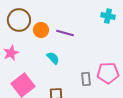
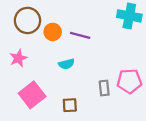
cyan cross: (108, 16) -> (129, 16), size x1.5
cyan semicircle: (53, 58) -> (66, 64), turned 120

